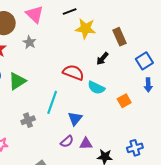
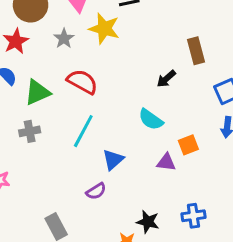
yellow star: (86, 29) -> (104, 29), moved
red semicircle: (73, 72) -> (82, 82), moved
gray cross: (28, 120) -> (30, 131), moved
purple triangle: (86, 144) -> (166, 162), moved

